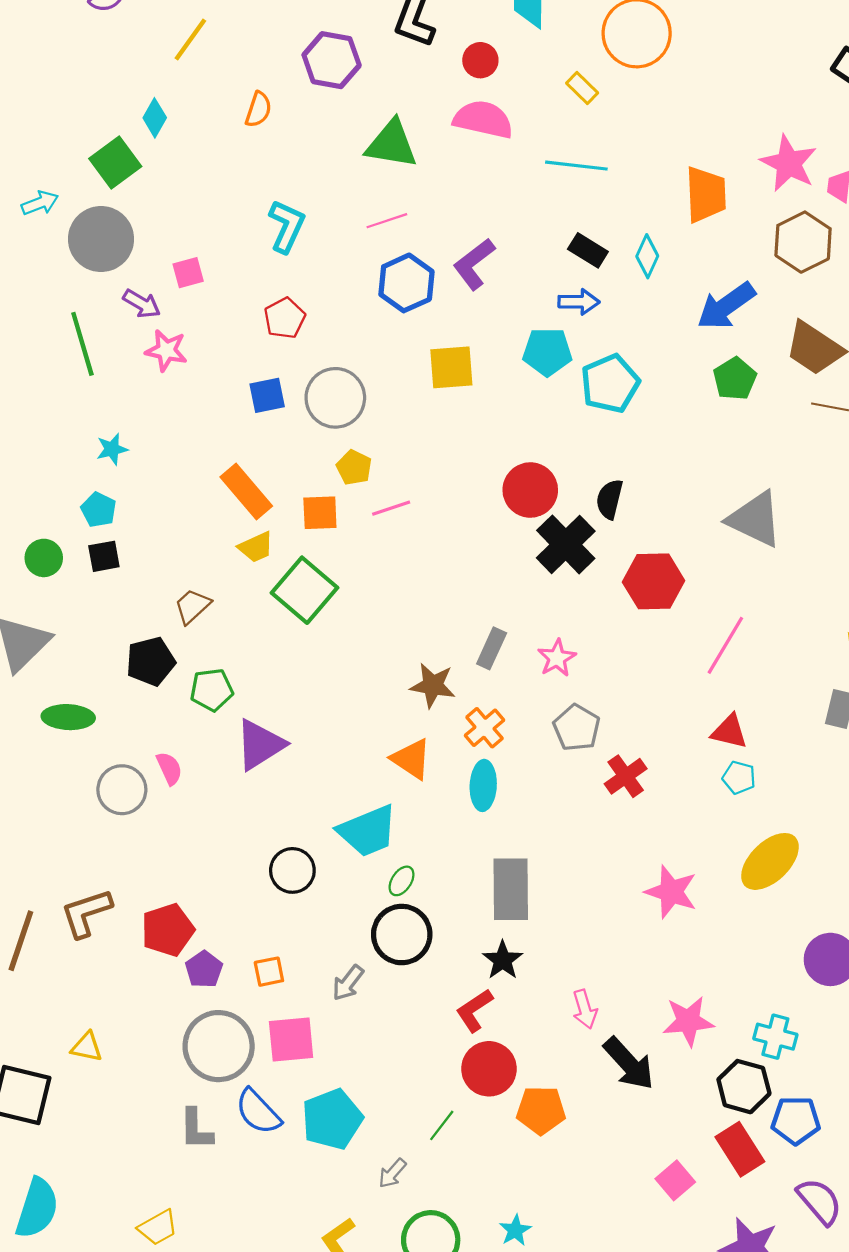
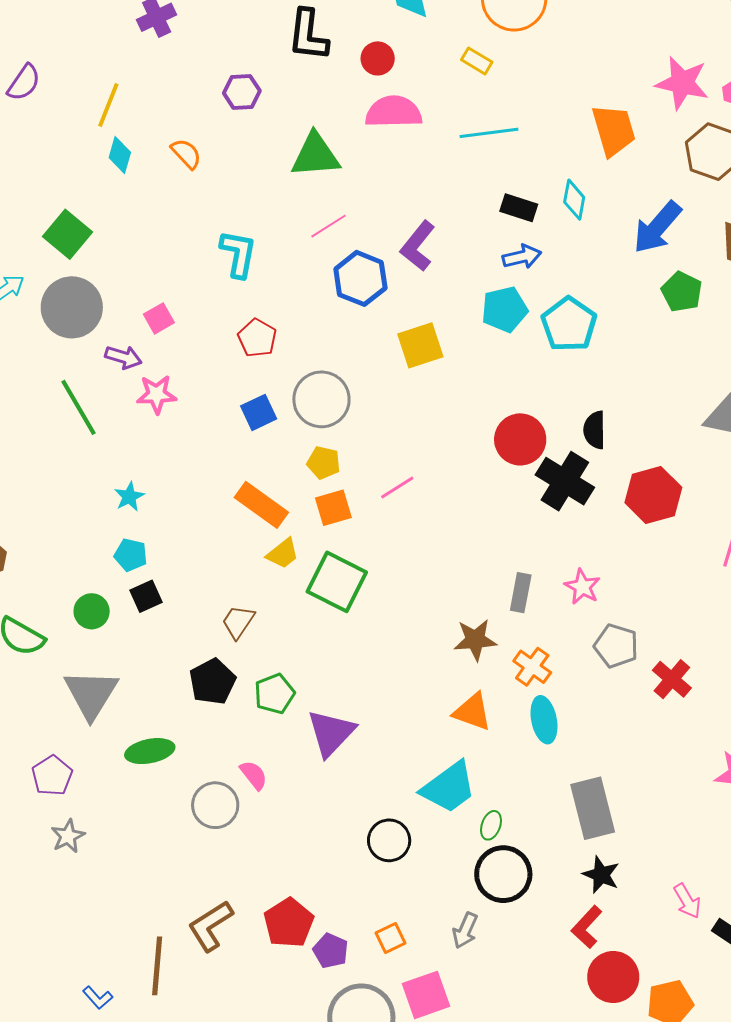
purple hexagon: (332, 60) -> (242, 92), size x0.7
orange semicircle: (258, 109) -> (186, 154), turned -48
cyan diamond: (155, 118) -> (120, 155), moved
yellow pentagon: (354, 467) -> (324, 463), moved

